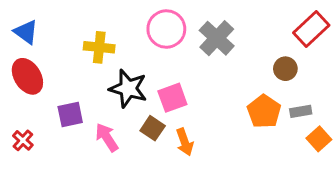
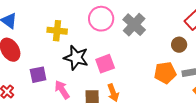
orange pentagon: (264, 111) -> (165, 73), turned 30
brown square: (153, 128) -> (92, 97), moved, turned -35

